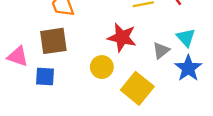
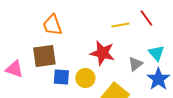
blue square: (45, 77) -> (61, 77), moved

